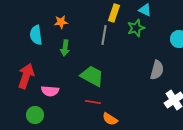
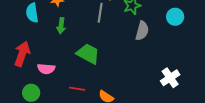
gray semicircle: (157, 70) -> (142, 31), moved
red line: (93, 102) -> (77, 89), moved

